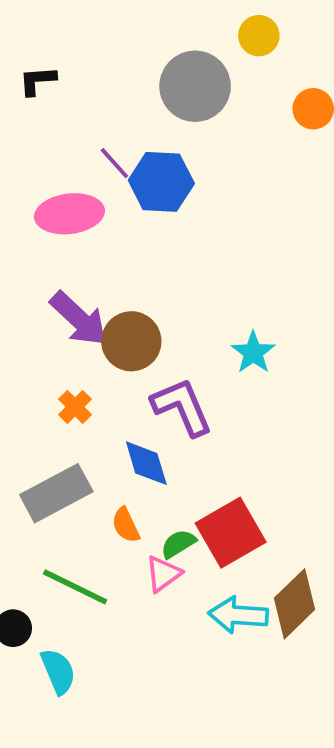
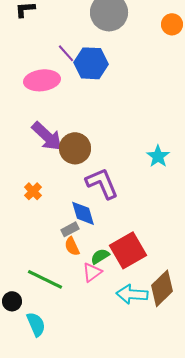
cyan star: (253, 353) -> (158, 156), moved
orange cross: (75, 407) -> (33, 191), moved
gray rectangle: (56, 493) -> (70, 229), moved, size x0.5

